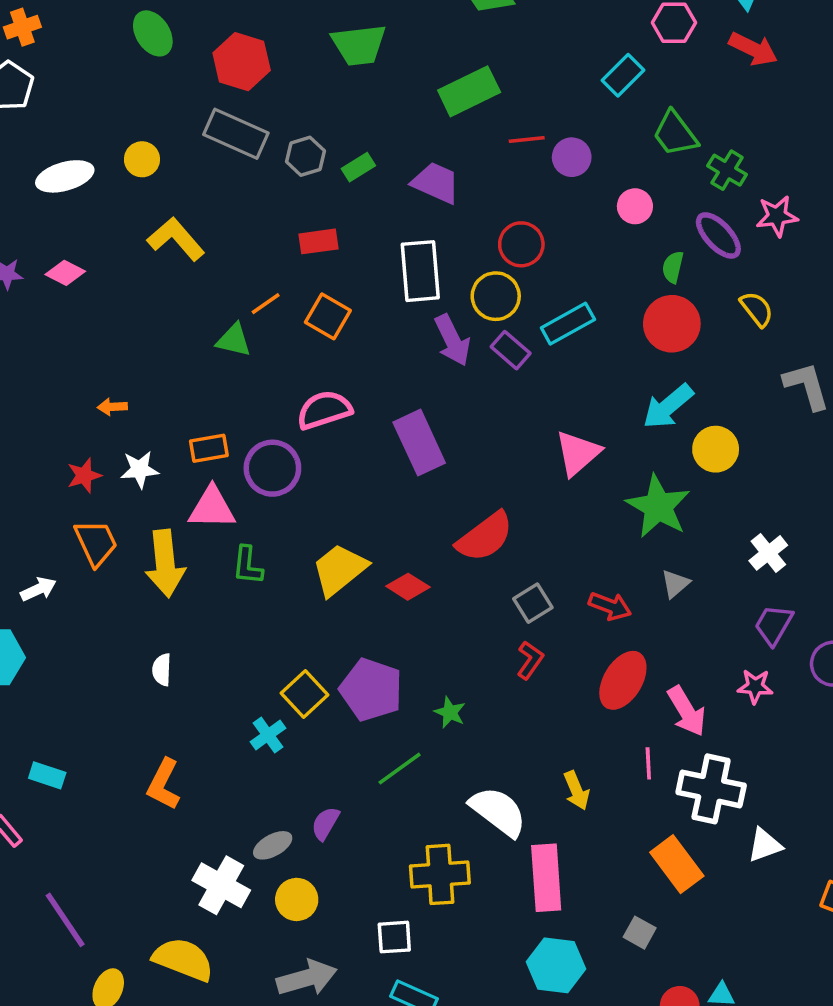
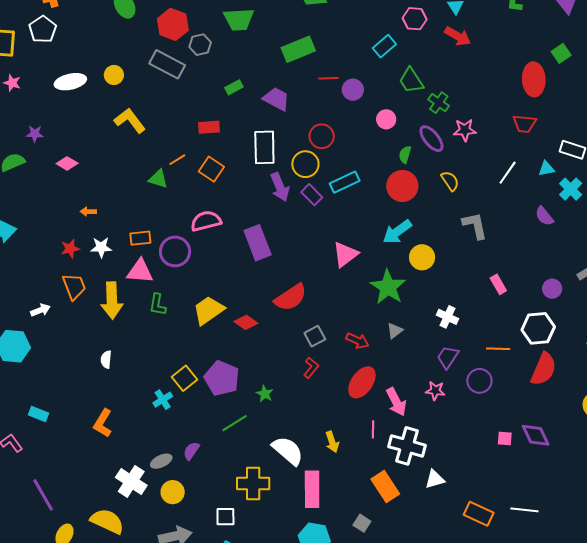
gray hexagon: (305, 156) -> (200, 45), moved
pink diamond: (65, 273) -> (67, 163), moved
white cross: (768, 553) -> (448, 317), turned -30

